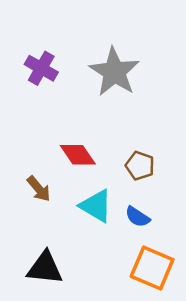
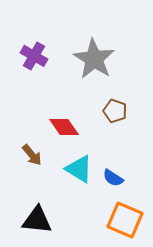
brown pentagon: (140, 166) -> (115, 111), moved

